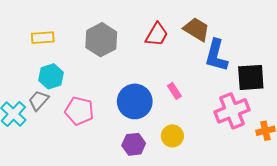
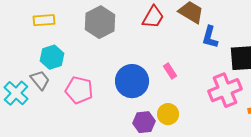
blue L-shape: (216, 55) -> (210, 37), size x0.7
gray trapezoid: (39, 100) -> (40, 80), turned 100
purple hexagon: (134, 144) -> (144, 122), moved

